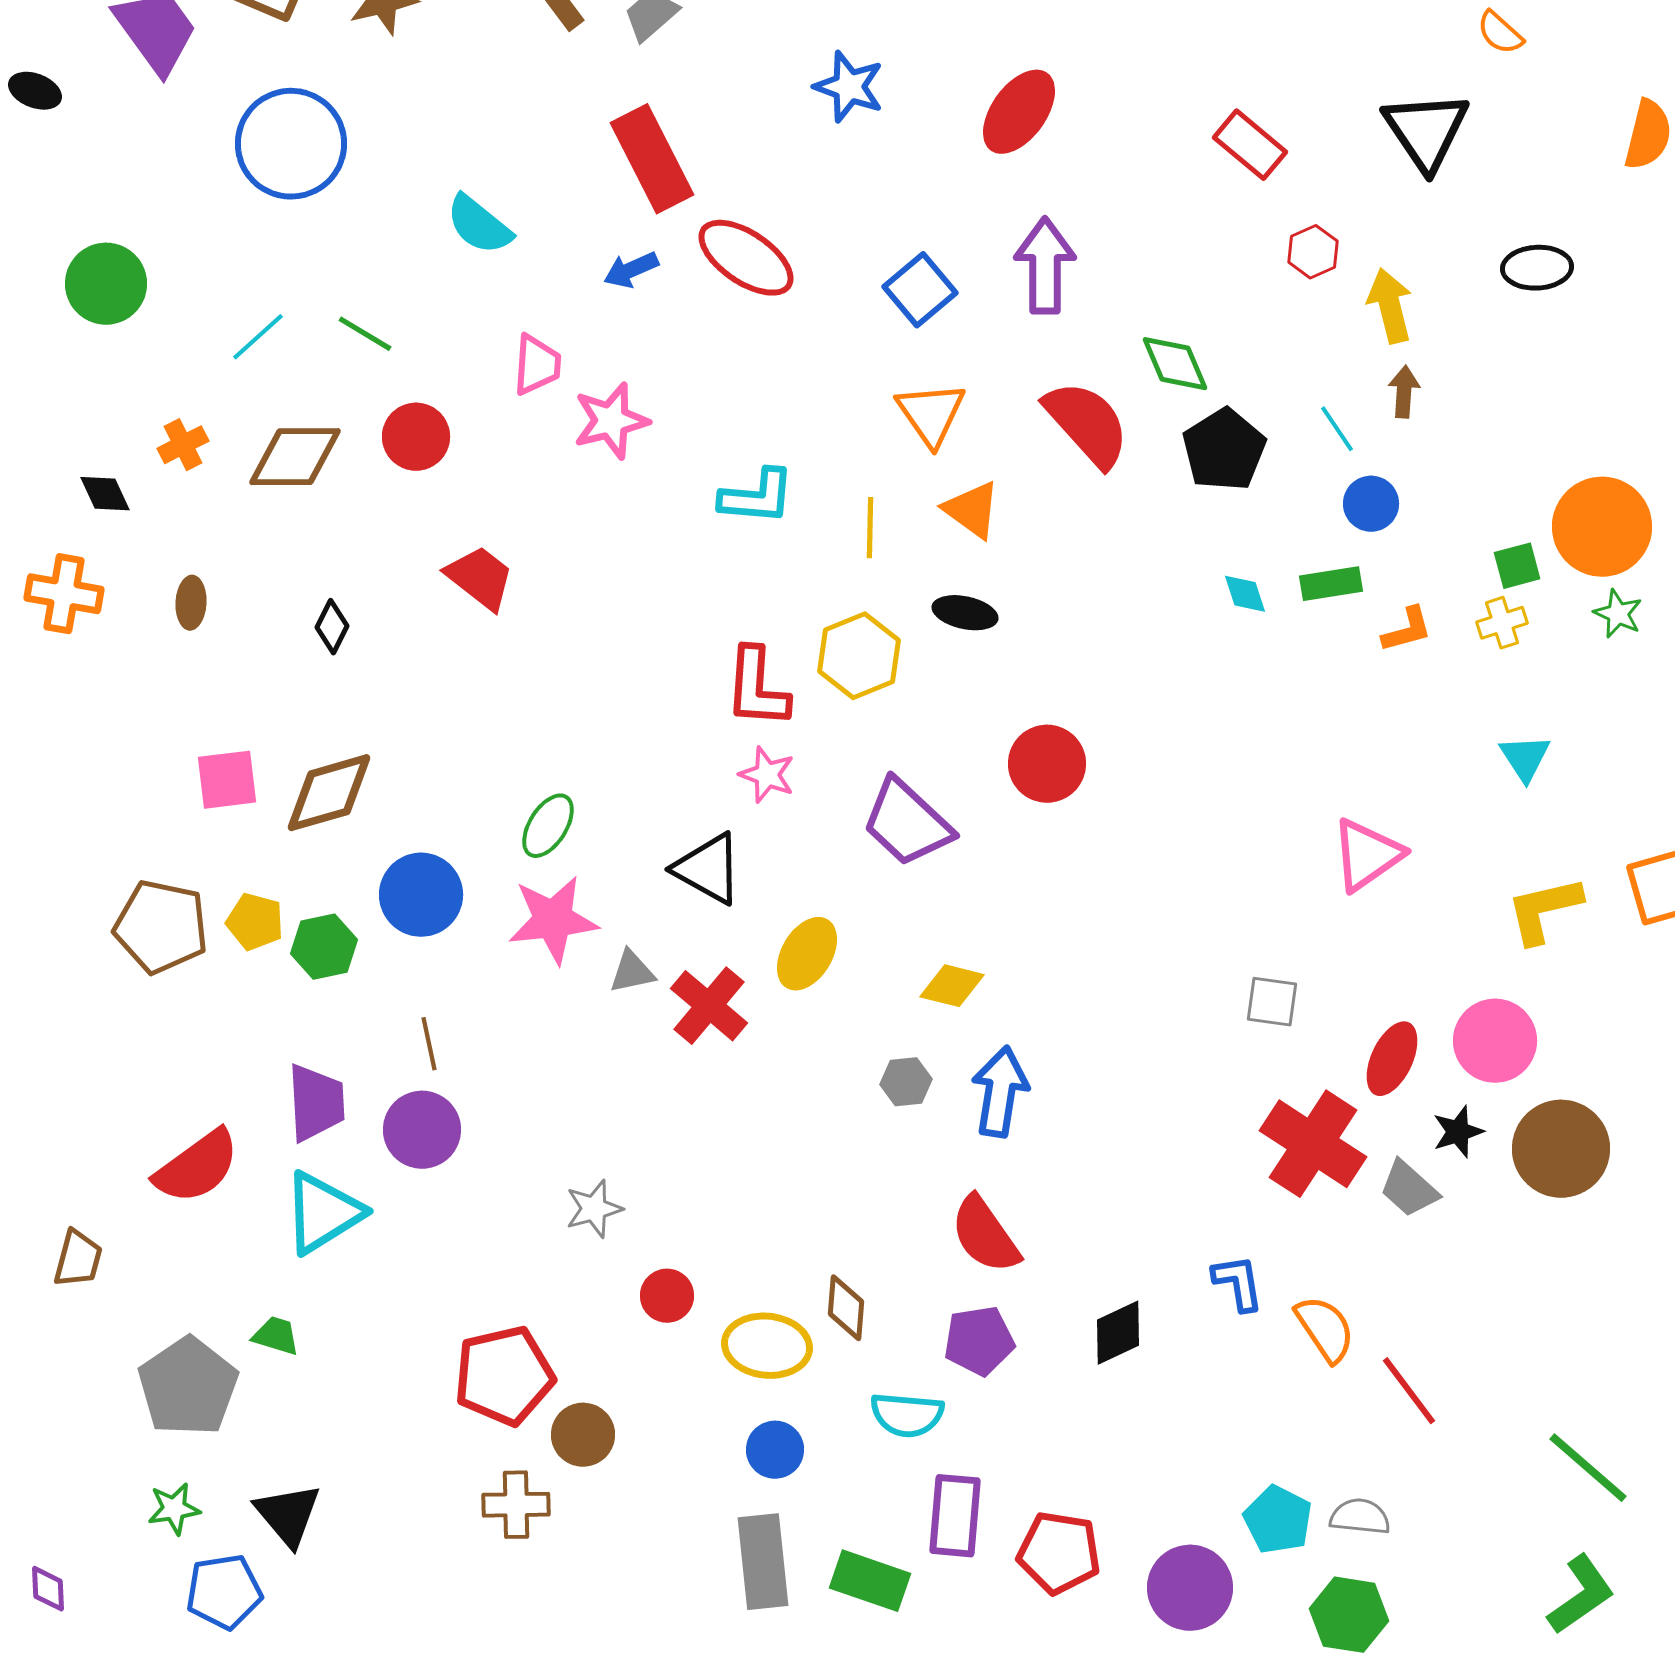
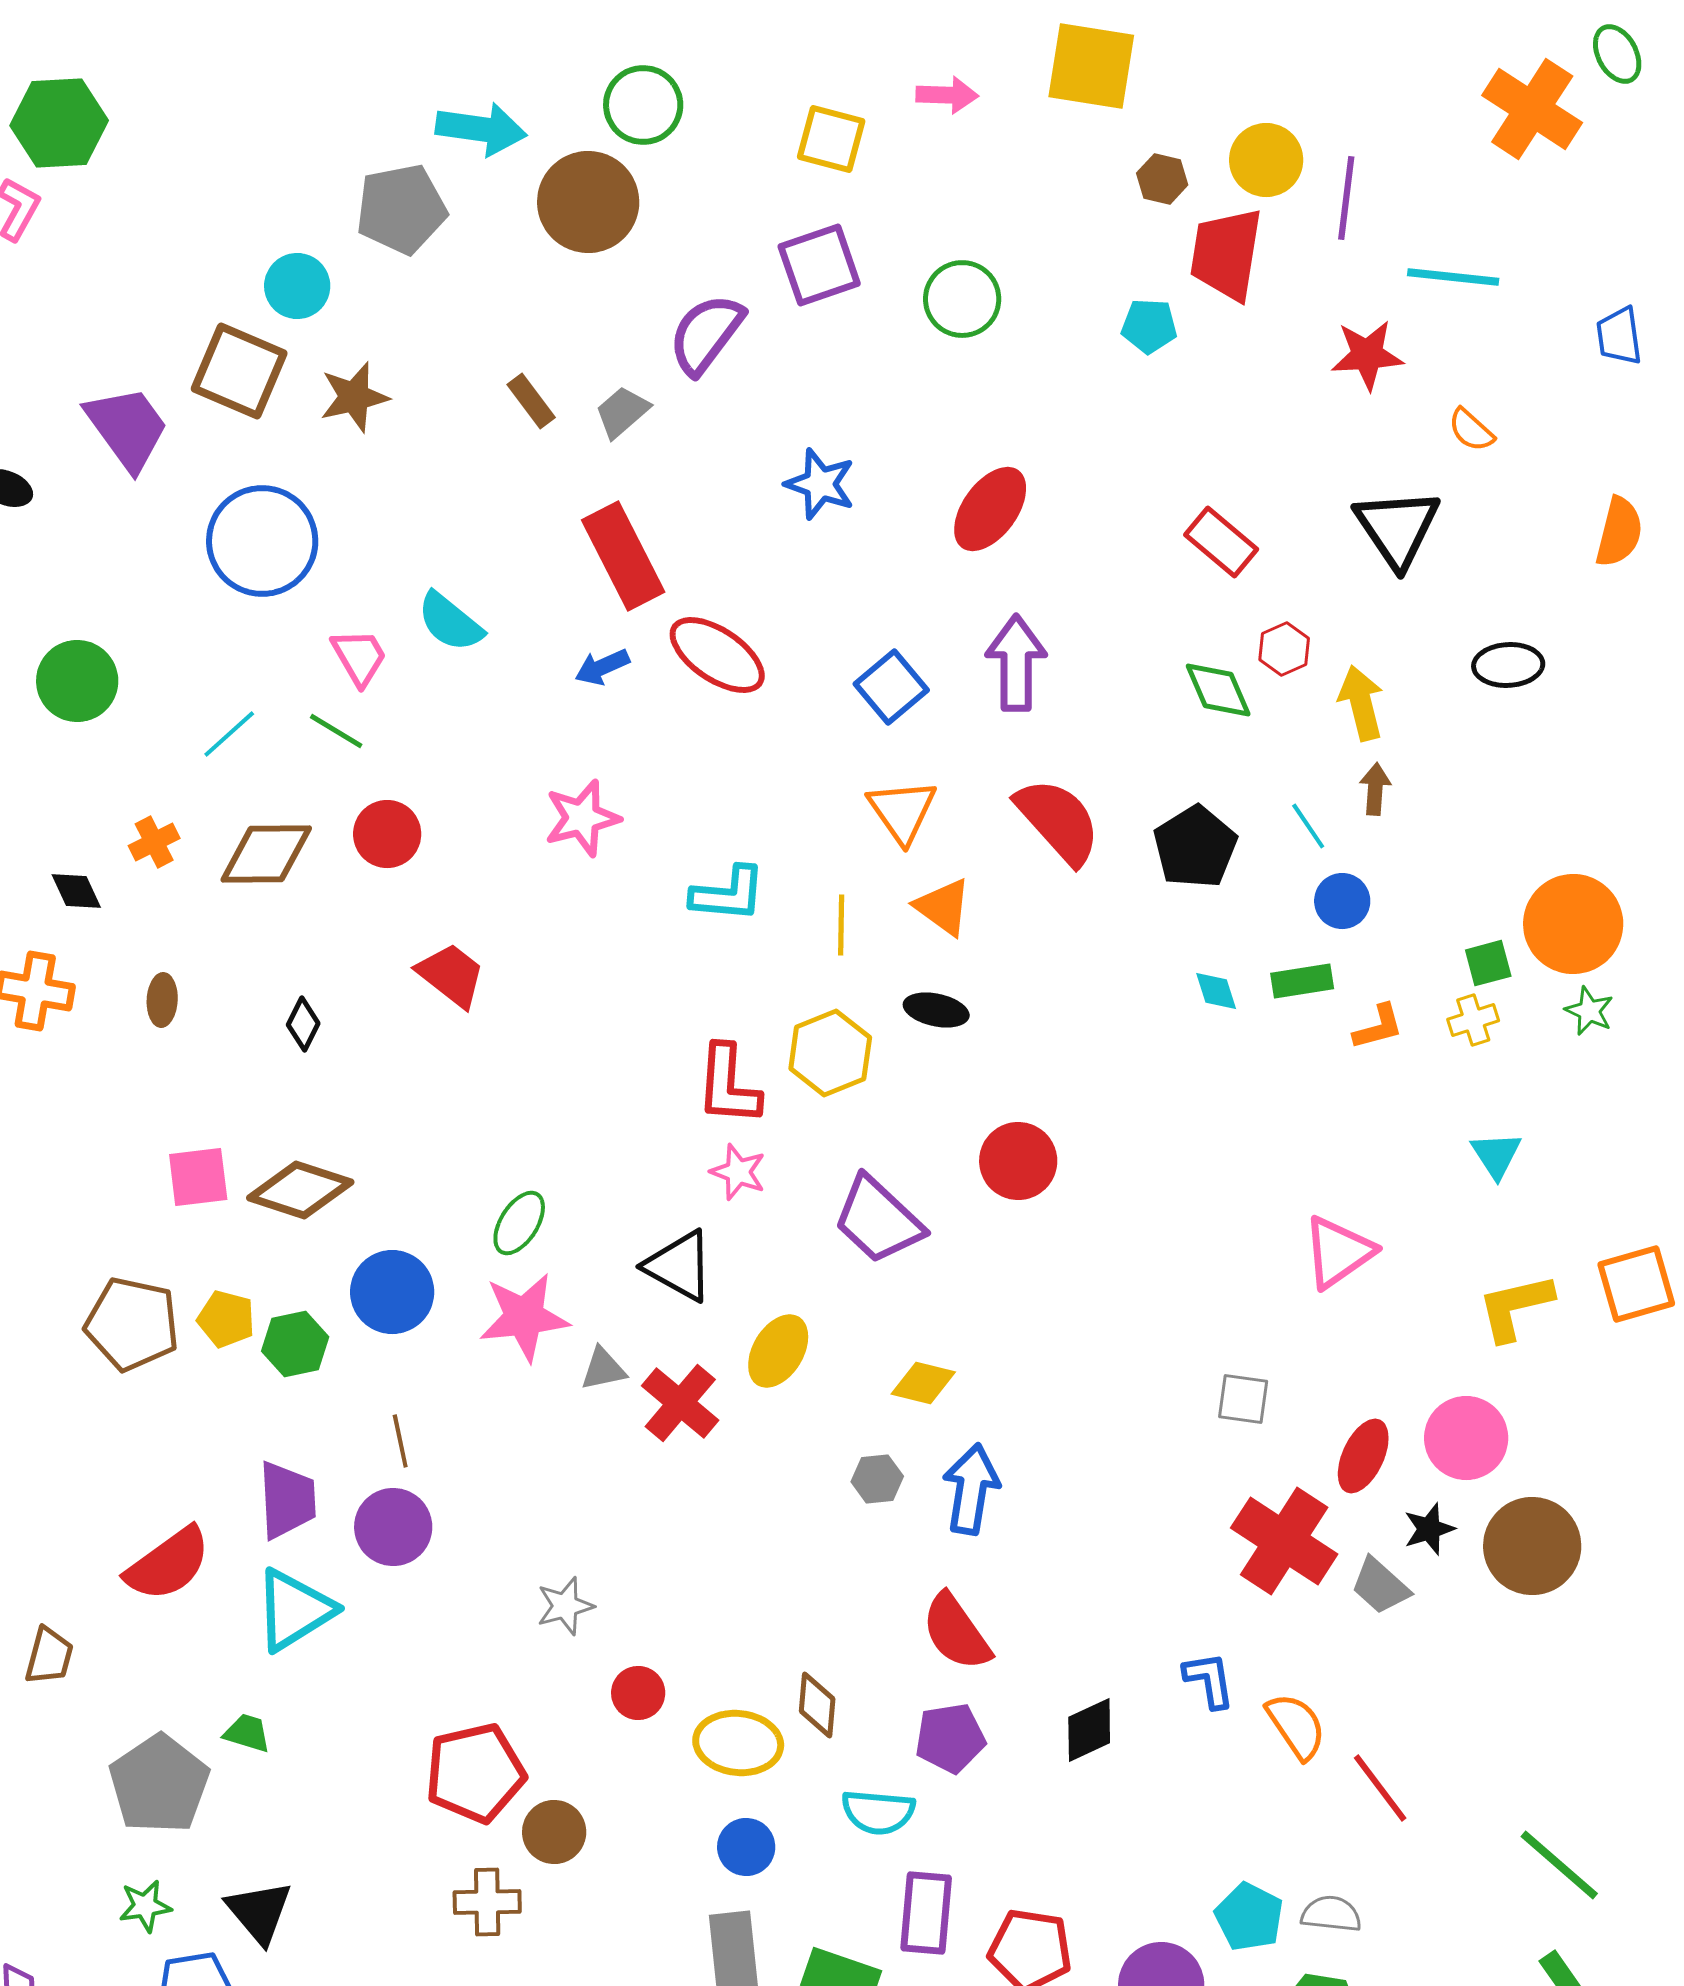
green diamond: (1175, 364) -> (1218, 690), moved
pink trapezoid: (537, 365) -> (359, 657), moved, turned -34
brown diamond: (329, 793) -> (300, 1190), turned 34

